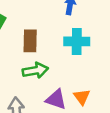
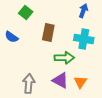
green arrow: (35, 70) -> (64, 58), moved

